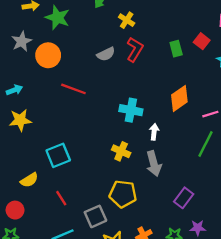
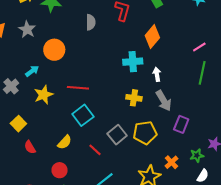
gray semicircle: (106, 54) -> (91, 22), moved, turned -49
orange circle: (48, 55) -> (54, 50), moved
red line: (73, 89) -> (78, 88), moved
orange diamond: (179, 98) -> (152, 37), moved
purple rectangle: (184, 198) -> (181, 124), moved
gray square: (95, 216) -> (117, 135), moved

